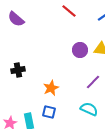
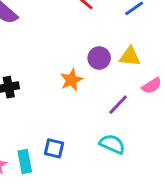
orange star: (51, 88) -> (71, 80), moved

